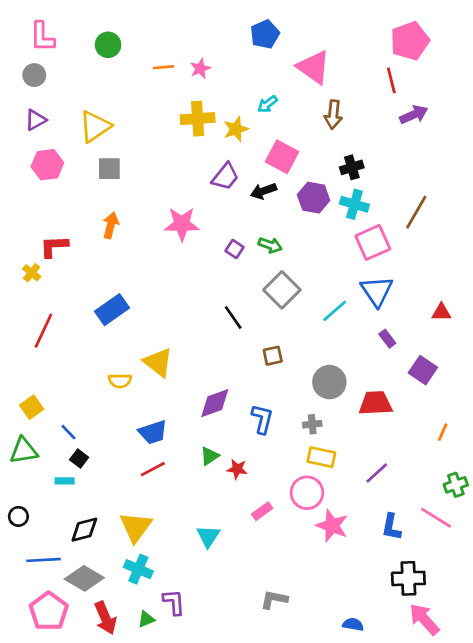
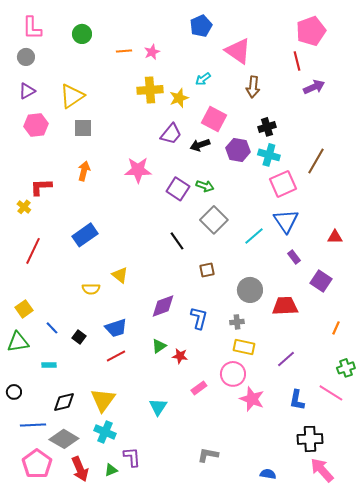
purple square: (235, 249) -> (178, 189), size x1.6
yellow triangle: (158, 362) -> (120, 275), size x0.7
black square: (79, 458) -> (79, 337), moved

